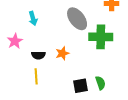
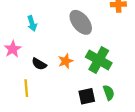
green cross: (101, 37) -> (99, 60), moved, turned 30
black semicircle: (38, 55) -> (39, 64), turned 32
yellow line: (36, 76) -> (26, 88), moved

